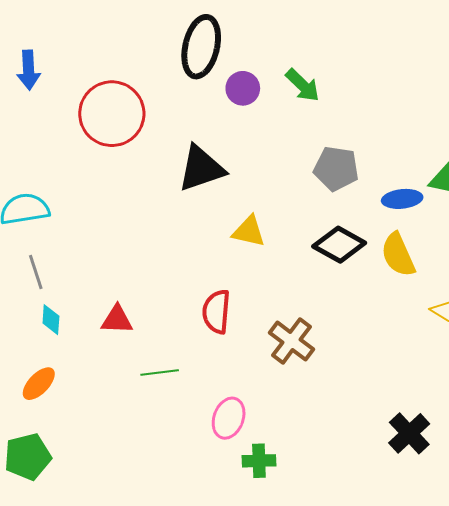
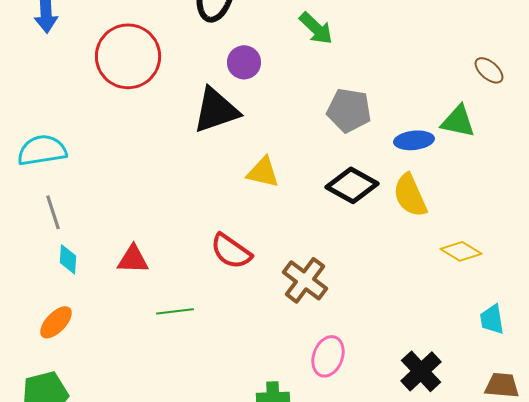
purple circle: (243, 88) -> (244, 62), moved
red semicircle: (216, 312) -> (231, 251), turned -60
pink ellipse: (229, 418) -> (328, 356), moved

